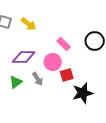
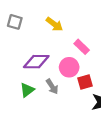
yellow arrow: (29, 24) -> (54, 24), moved

